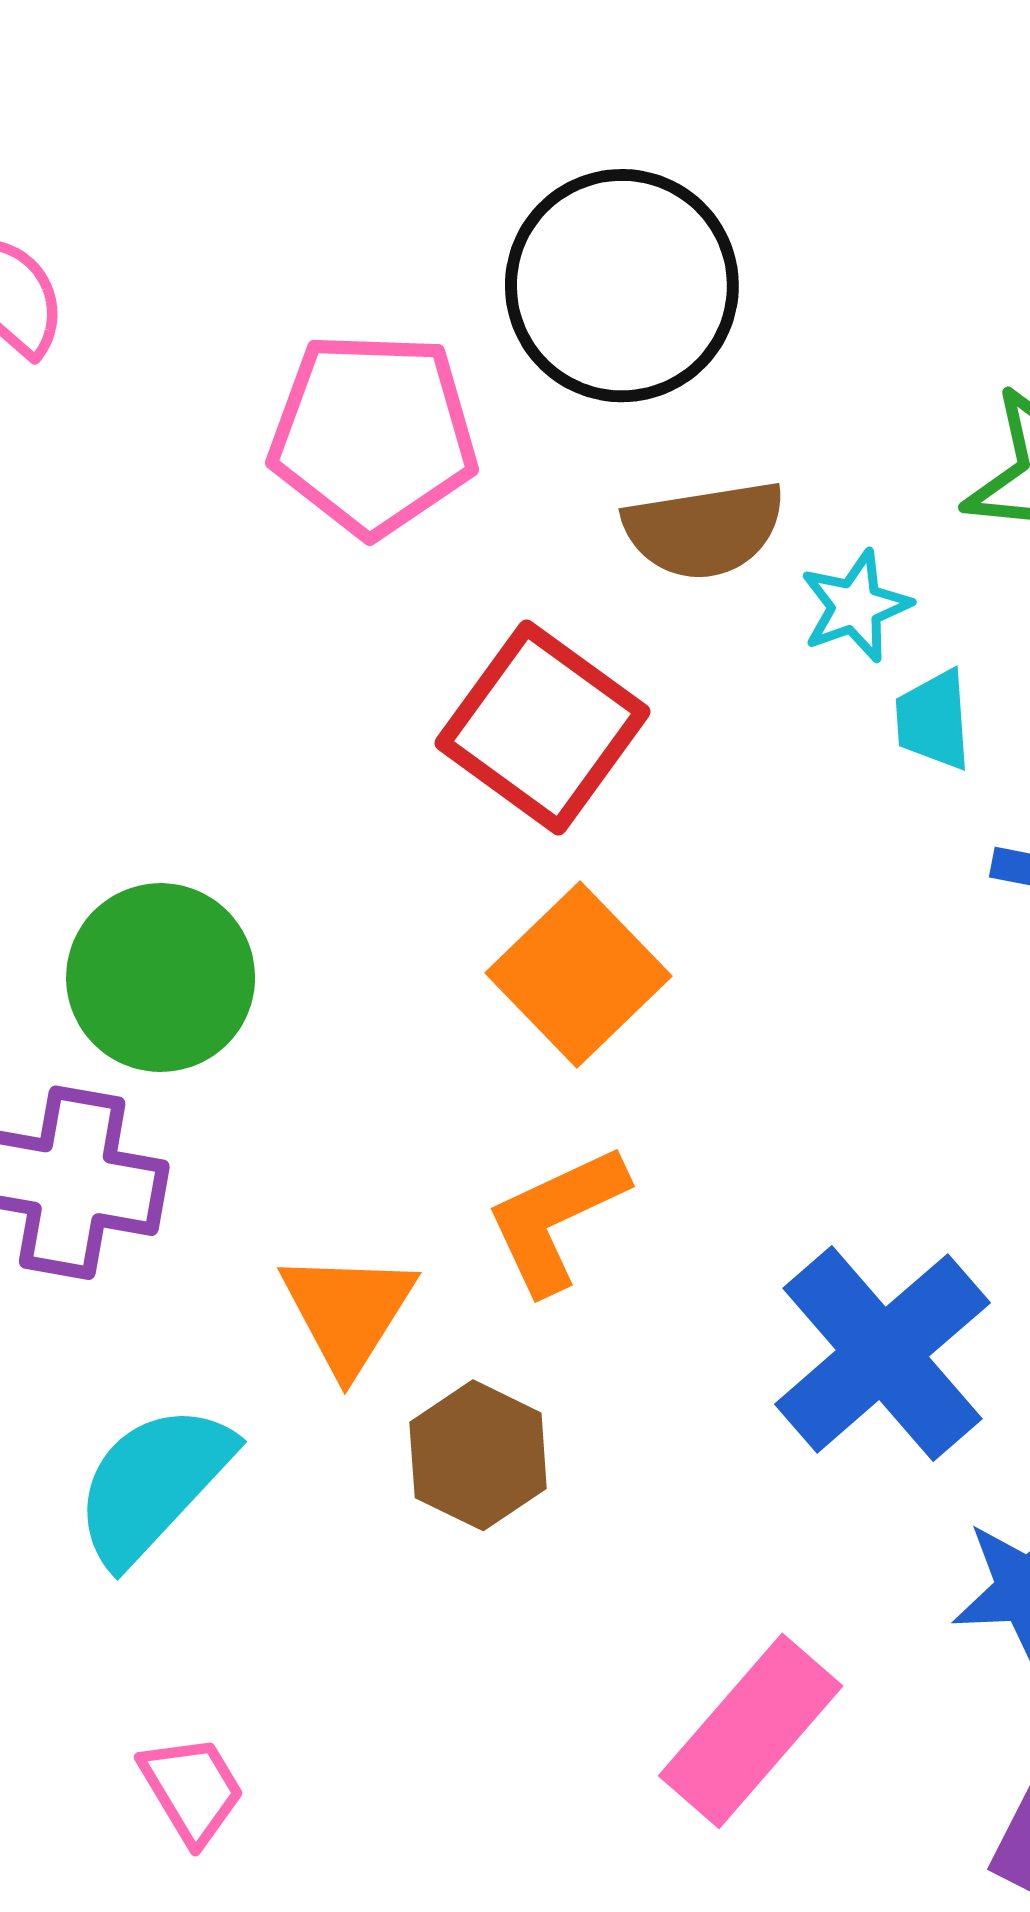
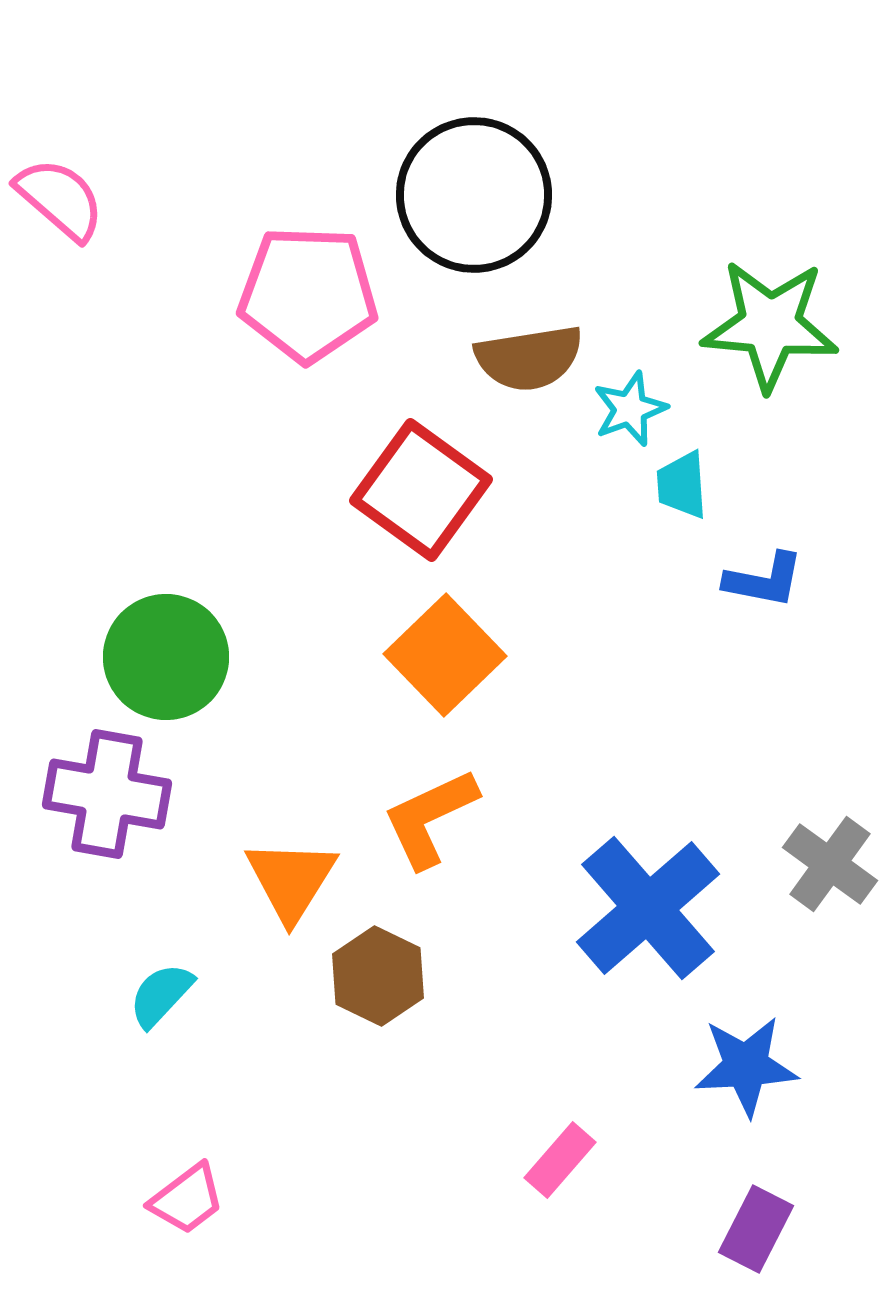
cyan semicircle: (153, 1484) -> (161, 995), size x0.6
pink rectangle: (751, 1731) -> (560, 1160), size x0.6
pink trapezoid: (192, 1789) -> (187, 1199), turned 84

